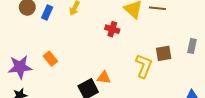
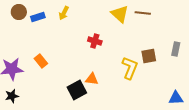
blue rectangle: (47, 12) -> (38, 17), turned 48
red cross: (112, 29) -> (95, 41), moved

